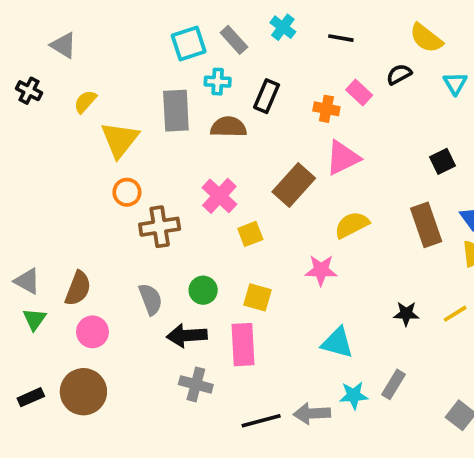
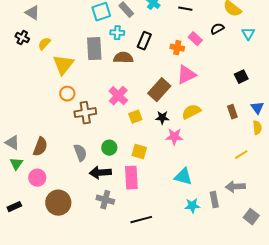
black cross: (29, 91) -> (22, 38), moved
brown rectangle: (426, 225) -> (232, 112), size x0.6
black star: (406, 314) -> (162, 118), moved
yellow line: (455, 314) -> (241, 155), moved
pink circle: (92, 332) -> (37, 178), moved
gray rectangle: (394, 384) -> (214, 200), turned -42
brown circle: (83, 392) -> (58, 203), moved
gray arrow: (312, 413) -> (235, 187), moved

